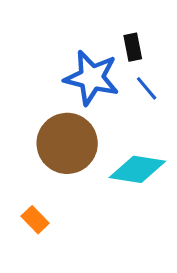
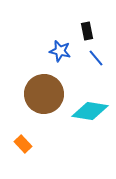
blue star: (92, 78) -> (60, 51), size x0.6

